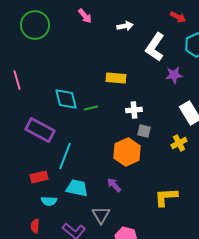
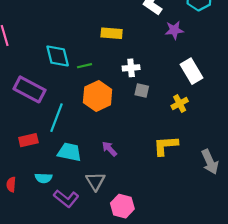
orange hexagon: (127, 152) -> (98, 96), moved
yellow L-shape: (166, 197) -> (166, 146), moved
cyan semicircle: (49, 201) -> (44, 178), moved
red semicircle: (35, 226) -> (11, 184), moved

